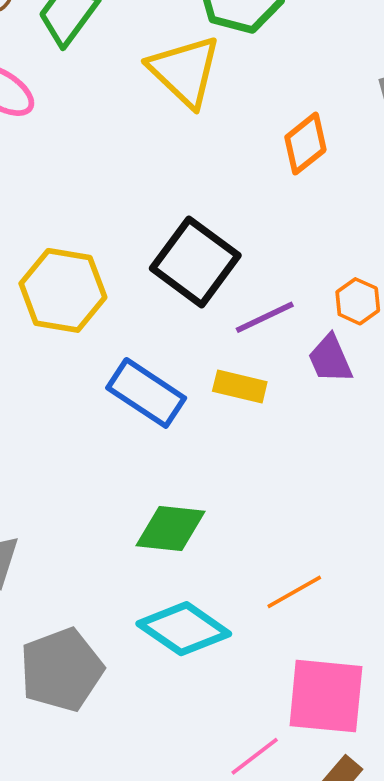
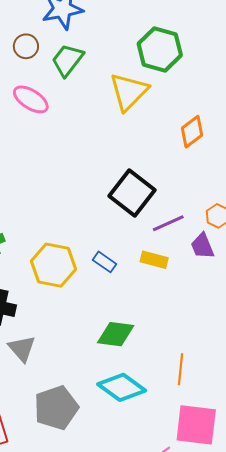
yellow triangle: (185, 71) -> (129, 92), turned 30
yellow hexagon: (63, 290) -> (54, 265), moved
blue rectangle: (146, 393) -> (104, 262), size x0.6
orange line: (294, 592) -> (181, 369), turned -56

